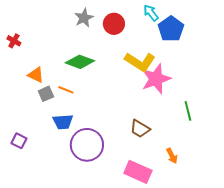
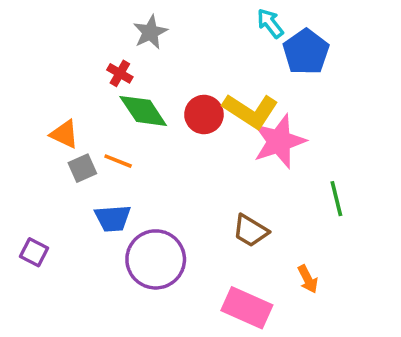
red circle: (114, 24) -> (204, 115), moved
red cross: (14, 41) -> (120, 73), moved
green diamond: (80, 62) -> (143, 111), turned 36

